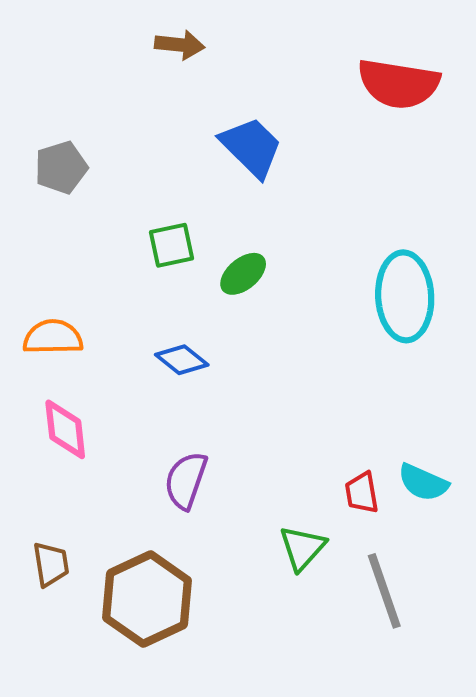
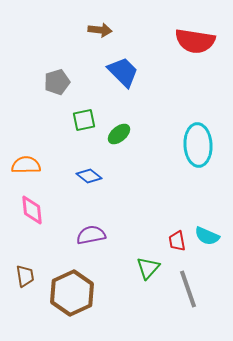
brown arrow: (180, 45) -> (100, 30), moved
gray pentagon: (61, 167) -> (57, 82), moved
purple semicircle: (186, 480) -> (91, 235), turned 60

